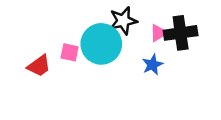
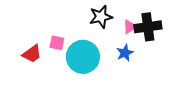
cyan circle: (101, 44) -> (83, 57), moved

